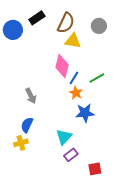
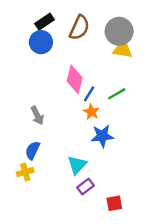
gray circle: (99, 26) -> (119, 31), size x1.5
blue circle: (13, 30) -> (41, 42), moved
yellow triangle: (73, 41) -> (123, 49), moved

